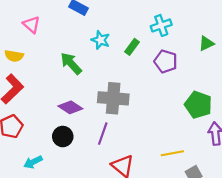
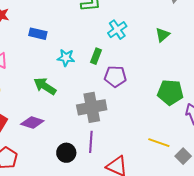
purple pentagon: (166, 61) -> (115, 76), moved
purple diamond: (70, 107) -> (32, 123), moved
black circle: (63, 137) -> (66, 153), moved
yellow line: (172, 153) -> (159, 143), turned 45

